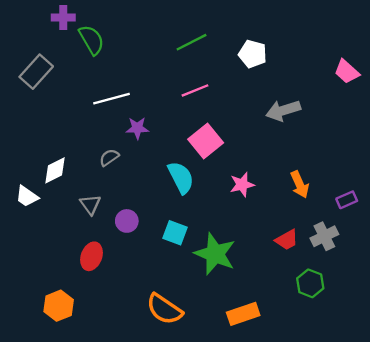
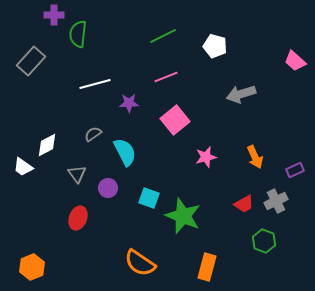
green semicircle: (92, 40) -> (78, 34), turned -144
purple star: (137, 128) -> (129, 103), moved
cyan semicircle: (181, 177) -> (125, 152), moved
orange hexagon: (59, 306) -> (32, 267), moved
orange rectangle: (243, 314) -> (207, 267), turned -56

